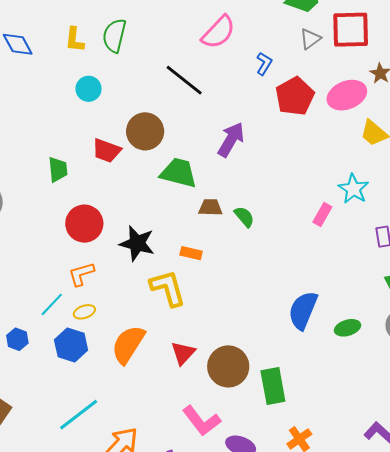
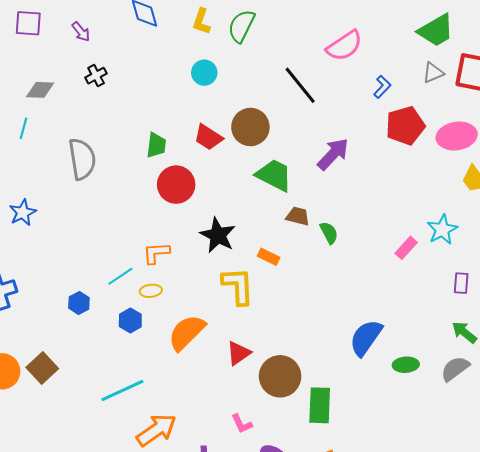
red circle: (84, 224) -> (176, 185), moved
blue hexagon: (71, 345) -> (130, 320), size x0.7
pink L-shape: (202, 421) -> (242, 424), size x0.6

